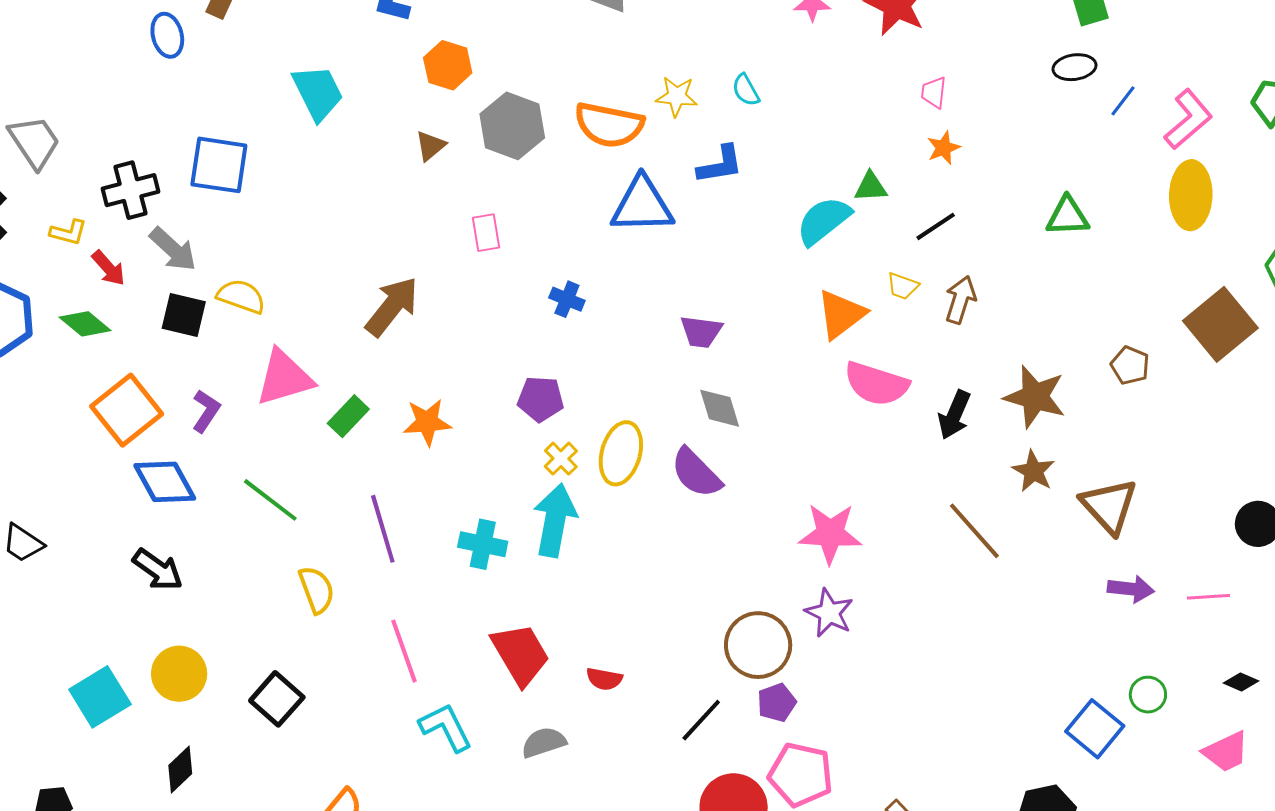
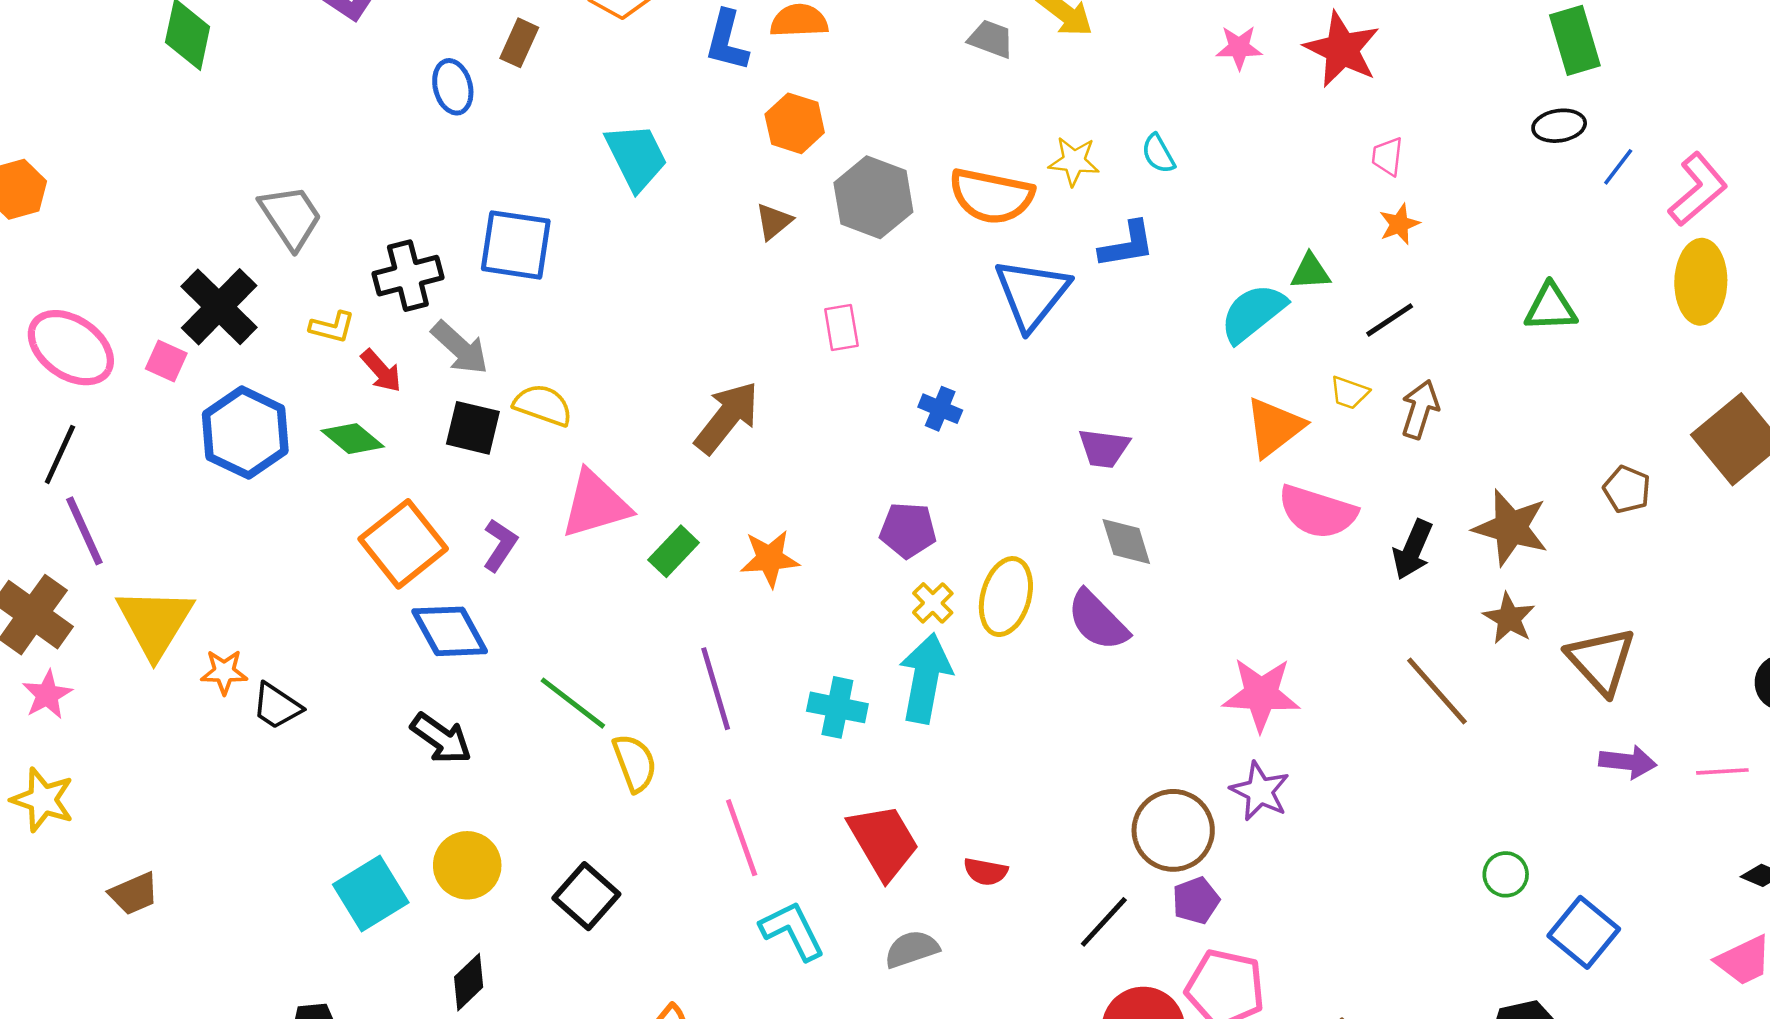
blue triangle: (642, 205) -> (1032, 294), turned -50
green line: (270, 500) -> (573, 703), moved
green circle: (1148, 695) -> (1506, 874), moved

